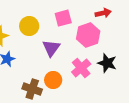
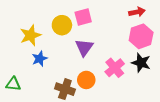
pink square: (63, 18) -> (83, 17), moved
pink hexagon: (88, 35) -> (141, 36), moved

